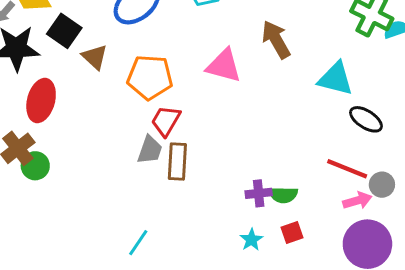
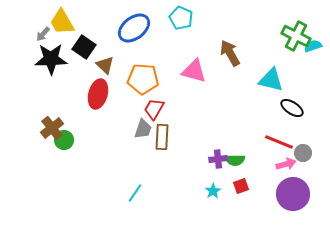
red ellipse: (41, 100) -> (98, 94), moved

